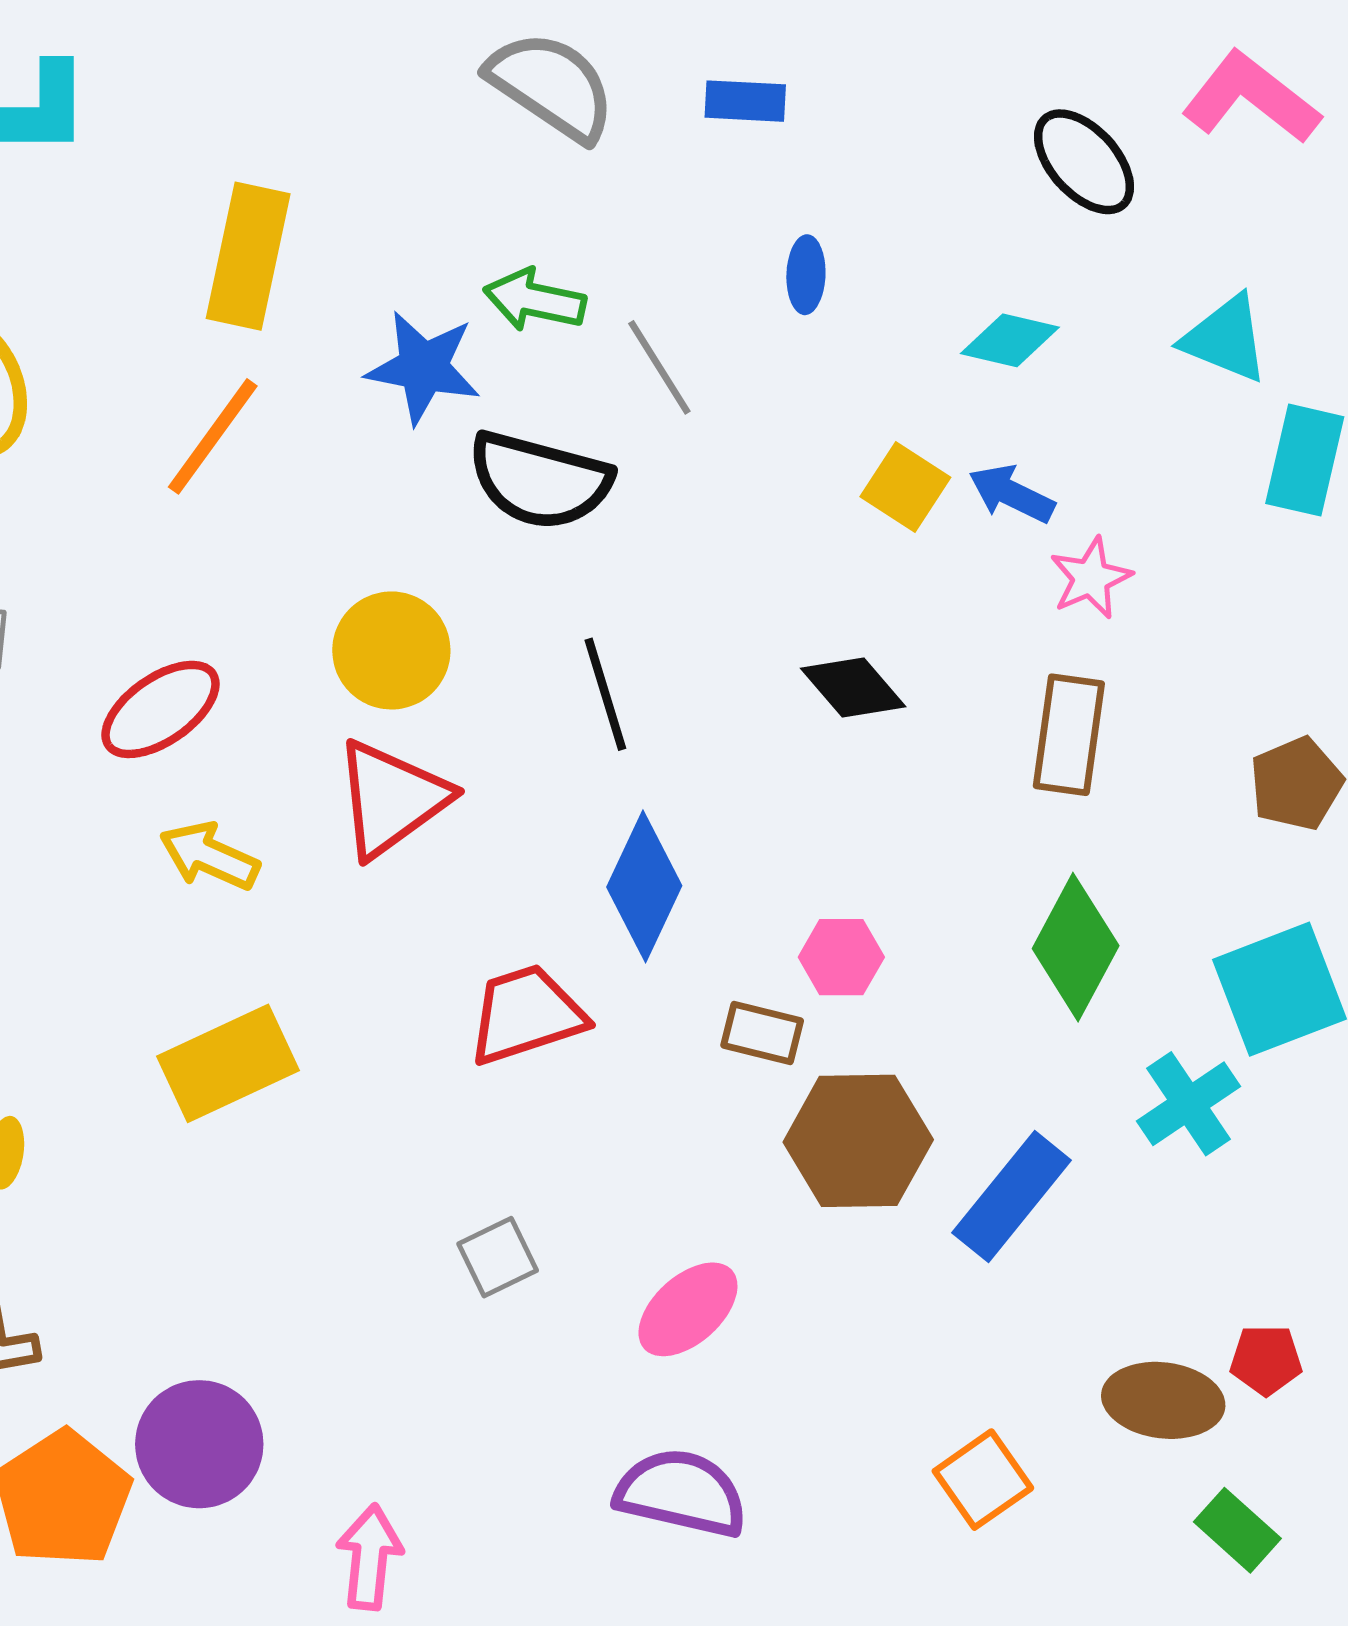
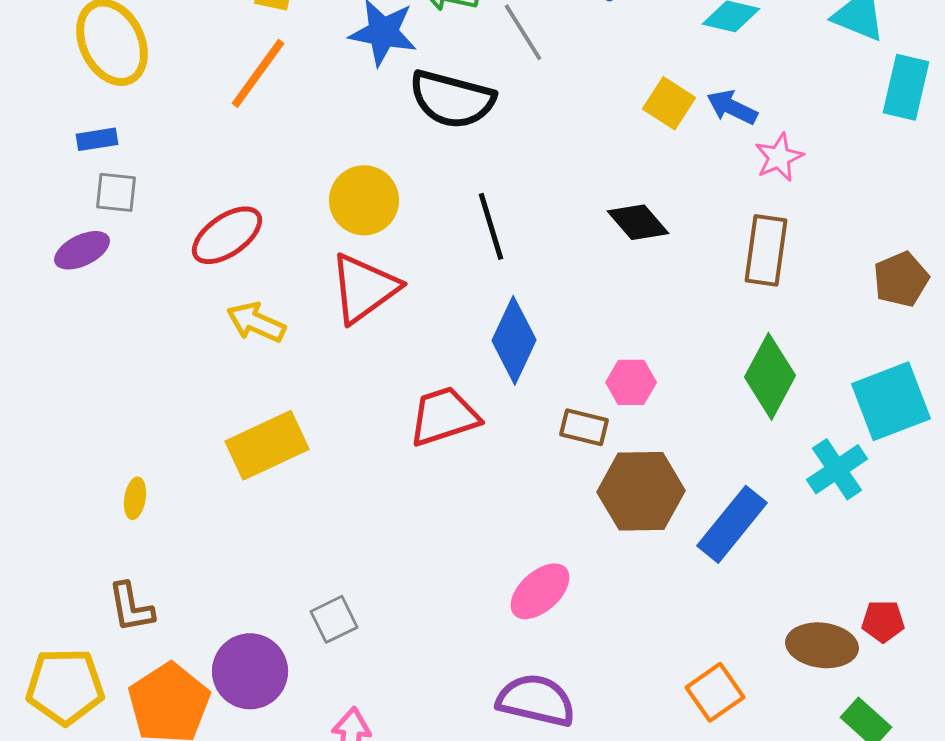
gray square: (498, 1257) -> (334, 619), moved

